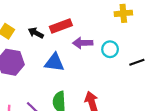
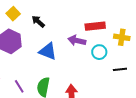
yellow cross: (123, 13) -> (122, 37), moved
red rectangle: (61, 26) -> (95, 26), moved

